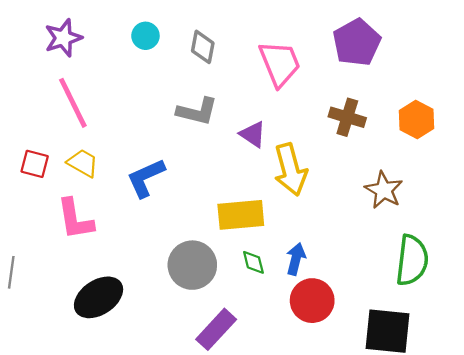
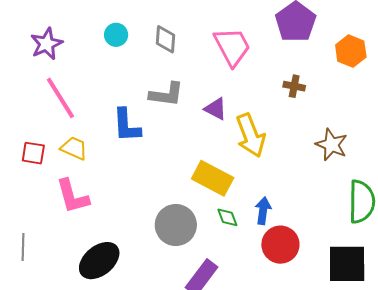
brown cross: (347, 117) -> (294, 86), size x0.7
orange hexagon: (417, 119) -> (351, 51), moved
blue L-shape: (146, 178) -> (127, 125), moved, turned -63
yellow rectangle: (241, 215) -> (213, 178), turned 39

